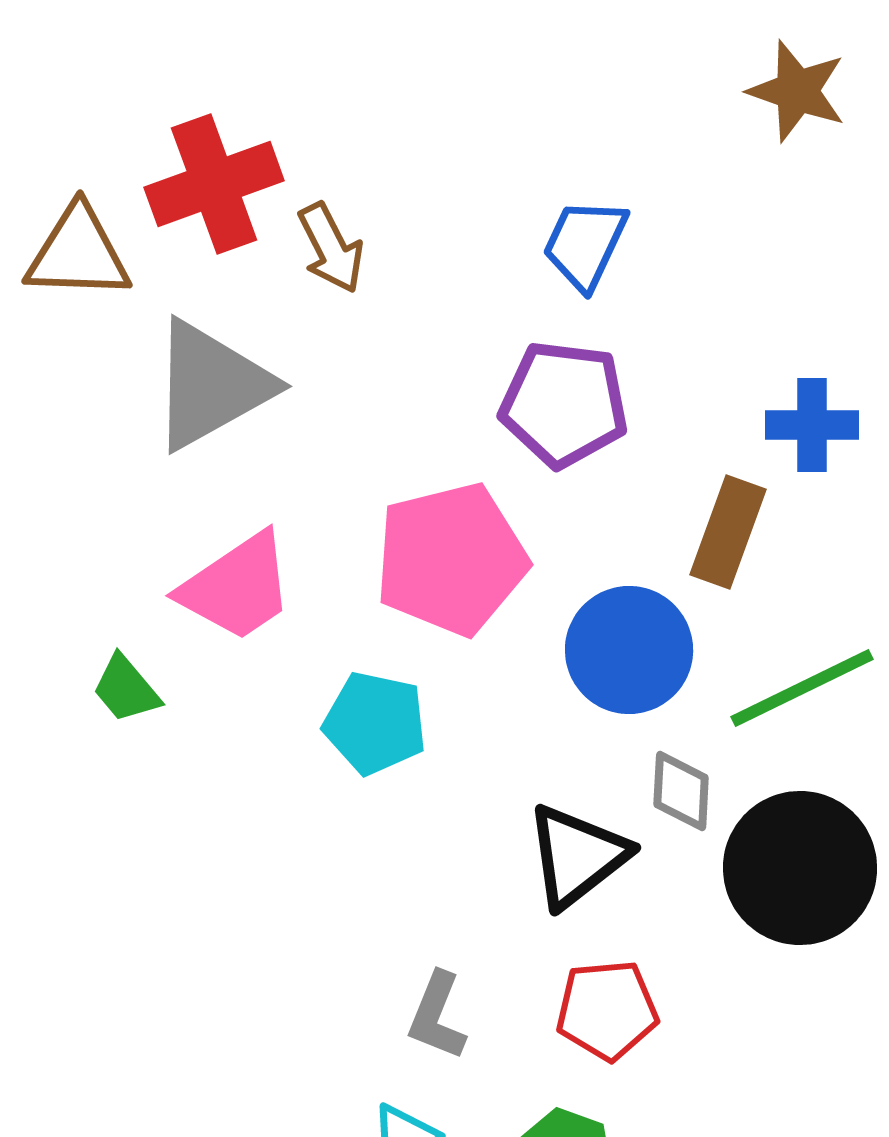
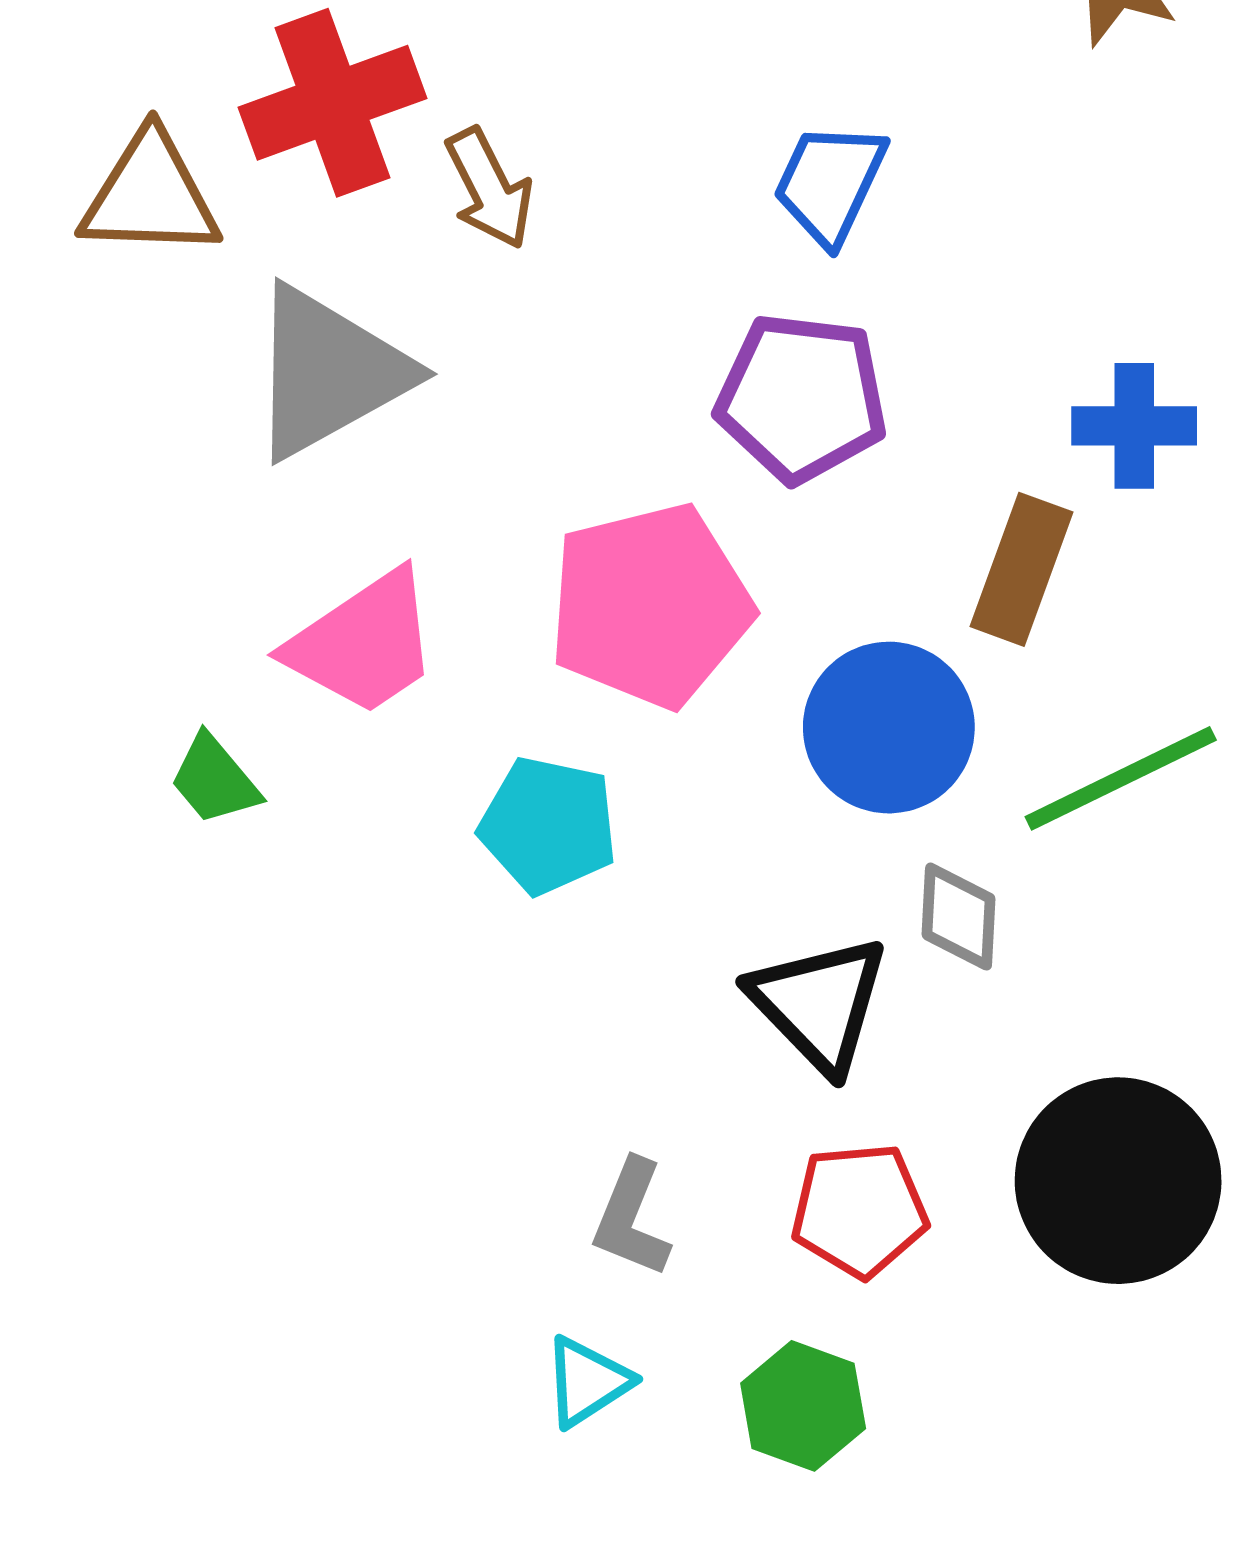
black triangle: (577, 856) -> (819, 1004), turned -36
black circle: (800, 868) -> (1118, 1181), moved

